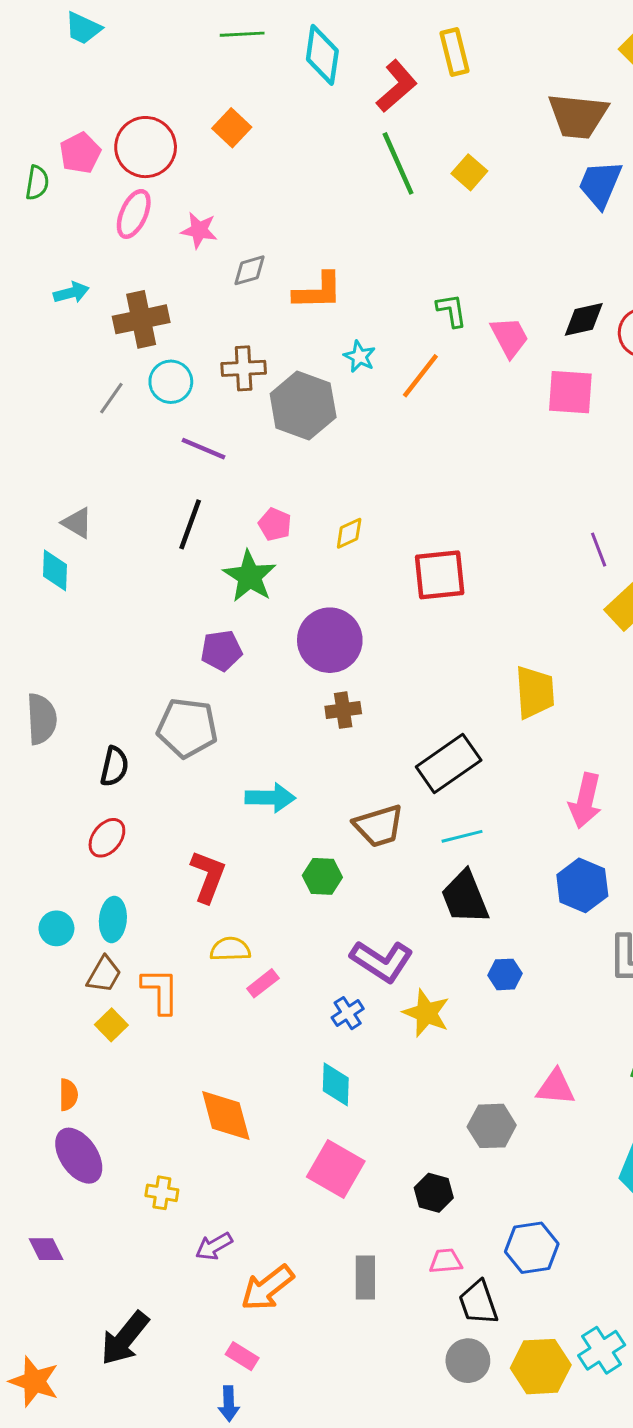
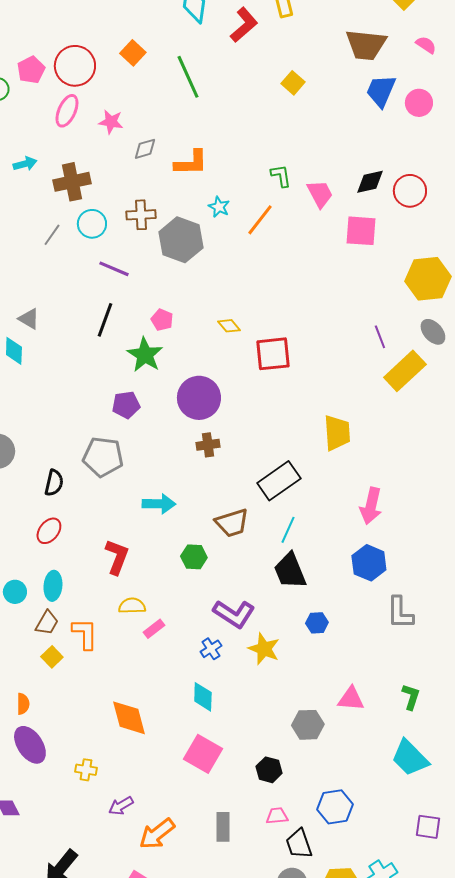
green line: (398, 163) -> (188, 77), moved
yellow diamond: (349, 533) -> (229, 326), moved, turned 75
cyan line: (462, 836) -> (288, 530), turned -52

